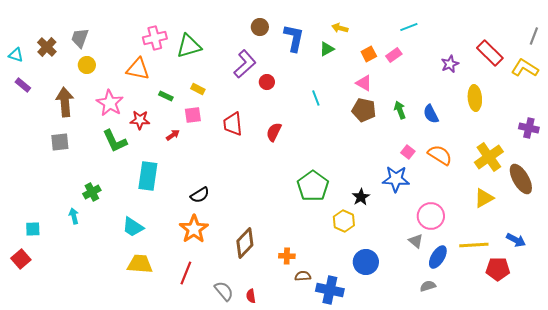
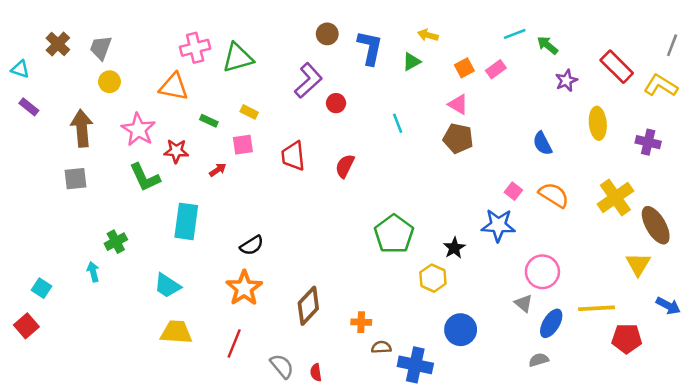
brown cross: (47, 47) -> (58, 44), moved
green arrow: (400, 110) -> (547, 45), moved, turned -30
purple cross: (529, 128) -> (648, 142), moved
yellow triangle: (484, 198) -> (638, 264), moved, turned -30
cyan square: (33, 229) -> (42, 288), turned 35
blue arrow: (516, 240) -> (668, 306), moved

